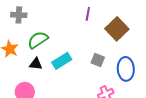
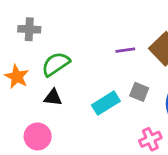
purple line: (88, 14) -> (125, 50), moved, turned 72
cyan rectangle: (62, 61) -> (106, 103), moved

